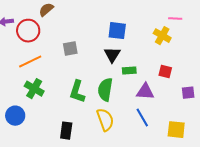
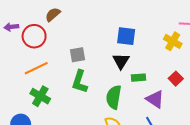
red square: (165, 72) -> (176, 79), turned 32
green L-shape: (77, 92) -> (80, 82), moved
purple triangle: (145, 92) -> (155, 99), turned 30

